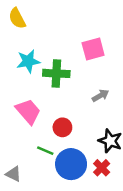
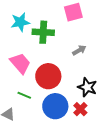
red circle: (62, 127) -> (48, 76), size x1.6
green line: (45, 151) -> (24, 95), moved

